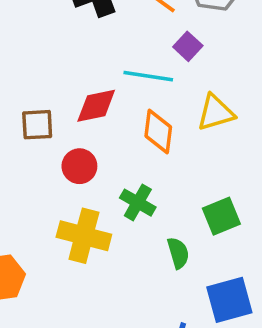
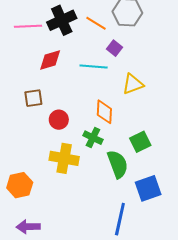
red diamond: (96, 106) -> (50, 60), moved
orange diamond: (158, 132) -> (104, 112), moved
green semicircle: (178, 253) -> (118, 164), size x1.6

